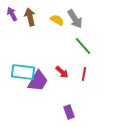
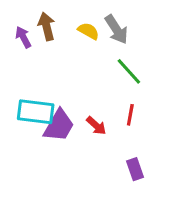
purple arrow: (12, 14) -> (23, 37), moved
red arrow: (62, 72) -> (96, 126), moved
purple rectangle: (69, 112) -> (135, 169), moved

